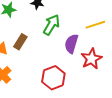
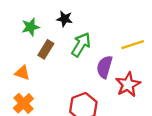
brown rectangle: (20, 42) -> (46, 49), moved

